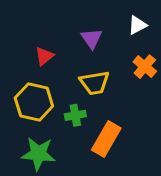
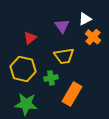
white triangle: (137, 25) -> (85, 19), moved
orange cross: (145, 67) -> (93, 37), moved

